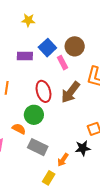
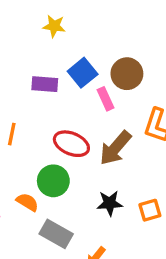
red ellipse: (43, 91) -> (71, 144), turned -55
black star: (83, 148) -> (110, 203), moved

